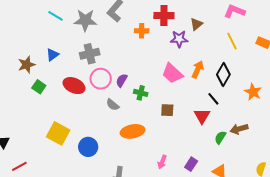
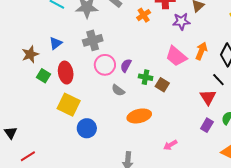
orange cross: (142, 31) -> (144, 15), turned -32
red ellipse: (74, 86) -> (66, 73), moved, turned 60
brown square: (167, 110) -> (162, 85), moved, turned 32
yellow square: (58, 133) -> (69, 105), moved
blue circle: (88, 147) -> (87, 128), moved
pink arrow: (162, 162) -> (170, 145), turned 40
purple rectangle: (191, 164) -> (207, 125), moved

